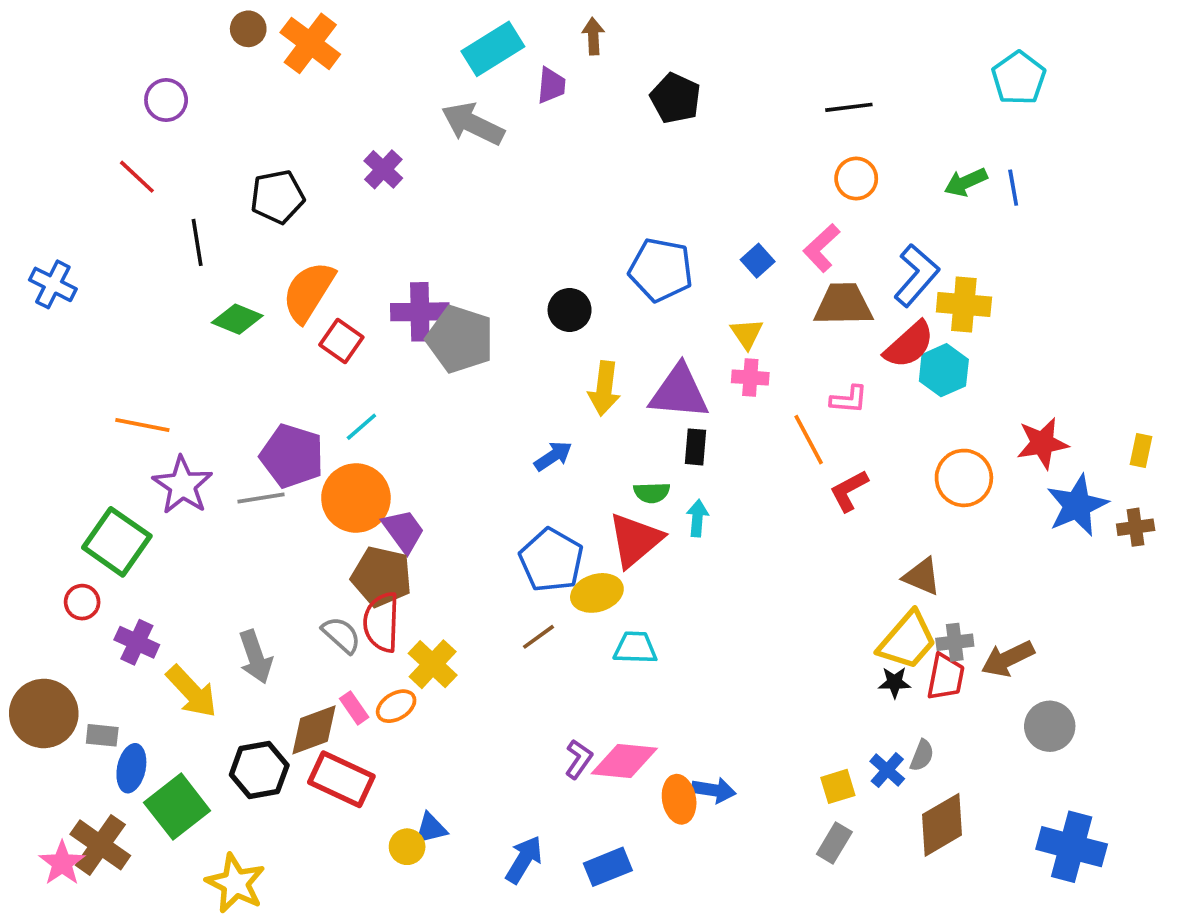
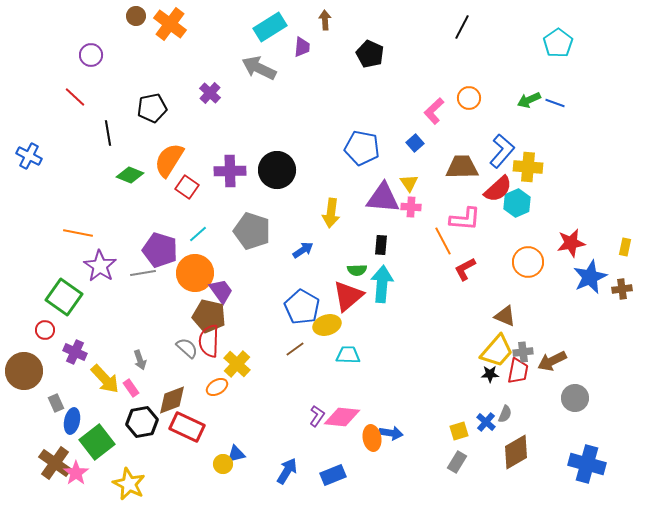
black line: (849, 107) -> (462, 27), moved, turned -55
blue line: (1013, 188) -> (555, 103), turned -60
pink L-shape: (821, 248) -> (434, 111), moved
black circle: (570, 310) -> (277, 170), moved, size x1.6
gray pentagon: (460, 339) -> (252, 231), moved
purple triangle: (679, 392) -> (383, 198), moved
pink L-shape: (849, 399) -> (465, 219), size x1.5
cyan arrow: (697, 518) -> (382, 284), size x1.8
gray arrow: (256, 657) -> (140, 360), size x0.7
pink rectangle: (354, 708) -> (131, 388), moved
brown circle: (44, 713) -> (24, 371), moved
gray rectangle: (102, 735) -> (56, 403), turned 60
pink star: (62, 863) -> (76, 473), moved

